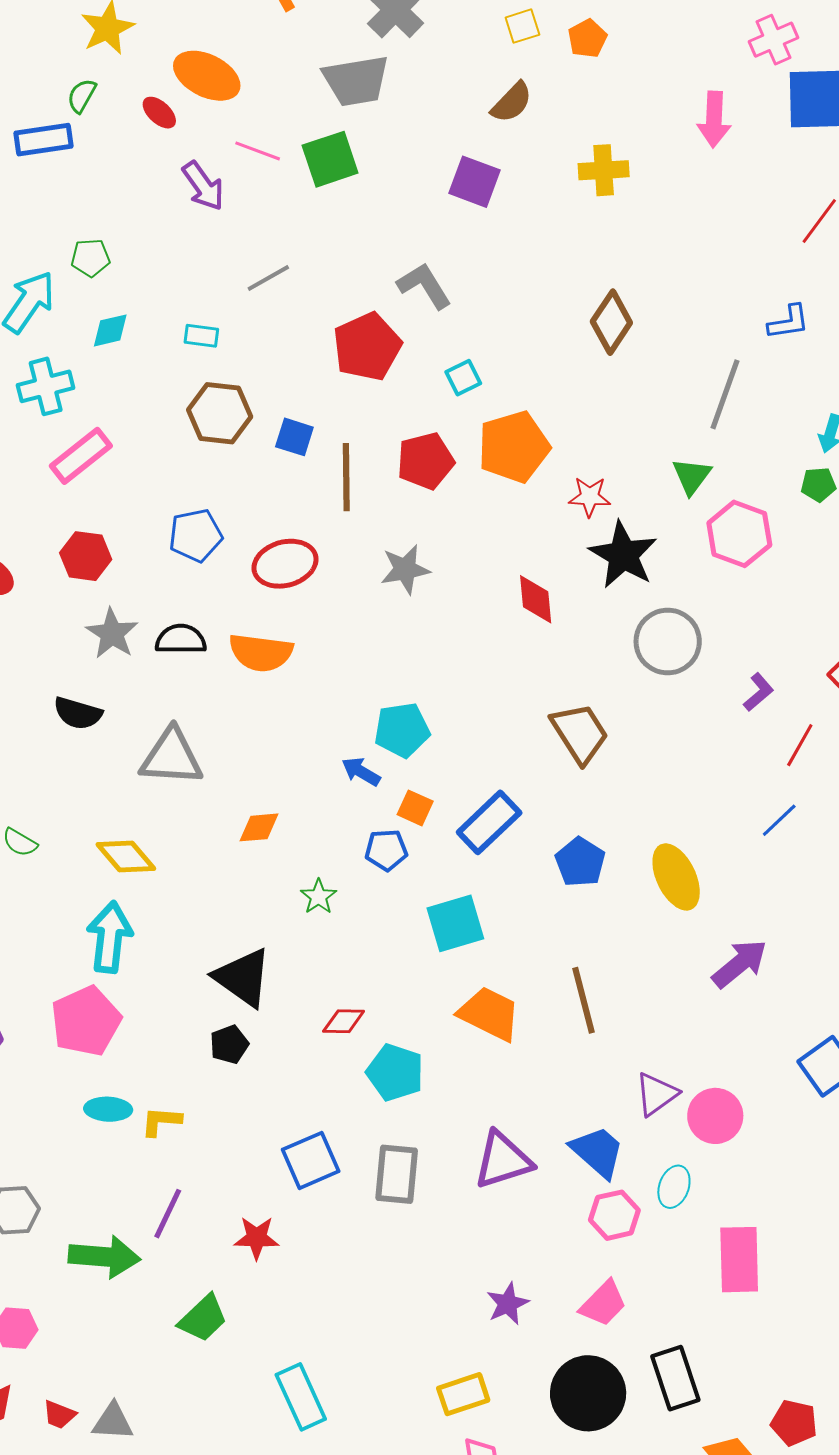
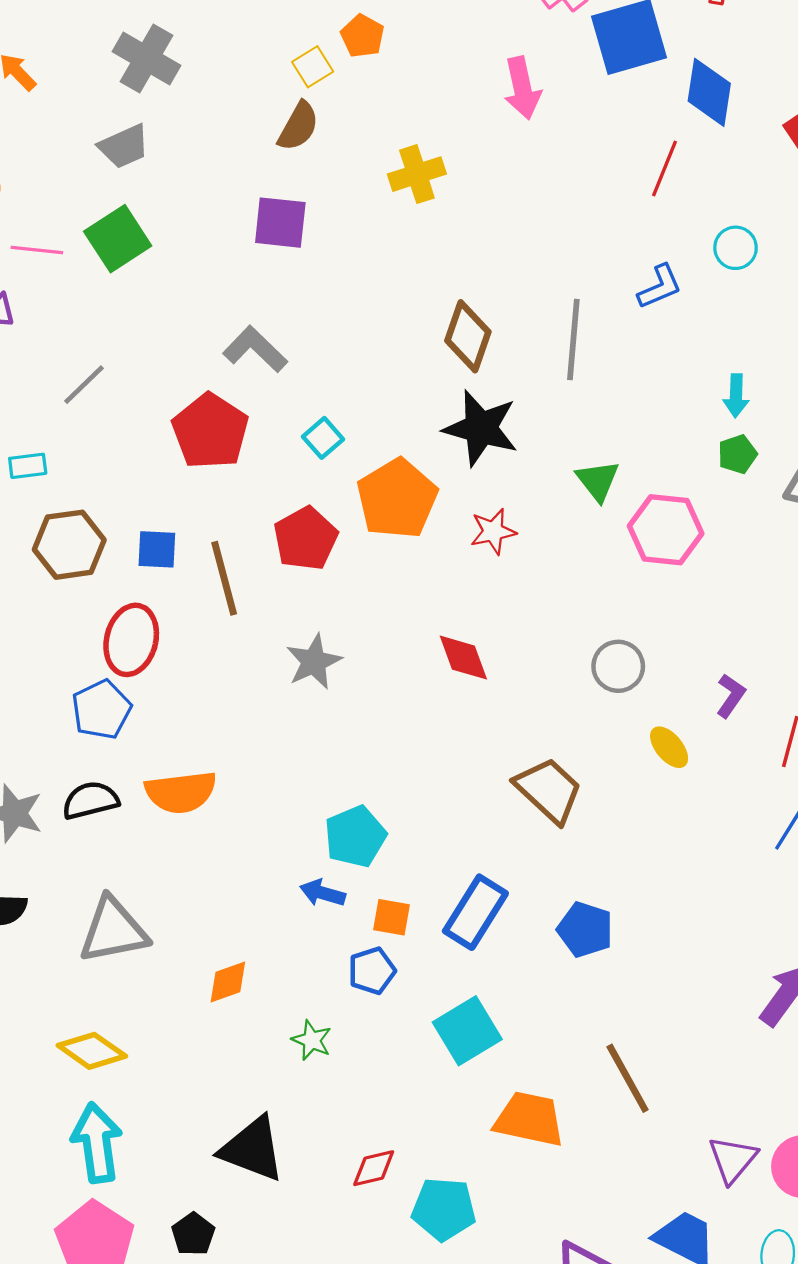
yellow square: (522, 26) -> (313, 67), moved
gray trapezoid: (356, 81) -> (124, 146), size x0.7
gray line: (725, 394) -> (573, 339), moved
blue pentagon: (196, 535) -> (101, 710), moved
black star: (623, 555) -> (481, 428), moved
red ellipse: (285, 564) -> (131, 640), moved, turned -46
gray circle: (668, 642) -> (618, 666), size x0.7
yellow ellipse: (676, 877) -> (669, 747), moved, size x0.6
black pentagon: (229, 1044) -> (193, 1234), moved

